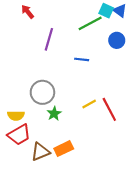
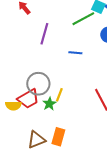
yellow line: (89, 104) -> (59, 95), moved, turned -40
red trapezoid: (19, 135) -> (28, 99), moved
orange rectangle: (64, 149) -> (58, 137), turned -48

